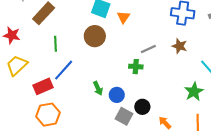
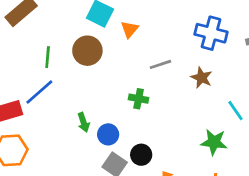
green line: (56, 44) -> (48, 57), moved
gray line: (148, 49) -> (160, 64), moved
green star: (194, 92) -> (214, 142), turned 30

